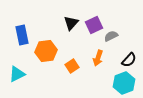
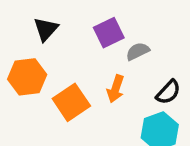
black triangle: (71, 23) -> (46, 29), moved
orange square: (72, 66) -> (71, 102), size x1.5

